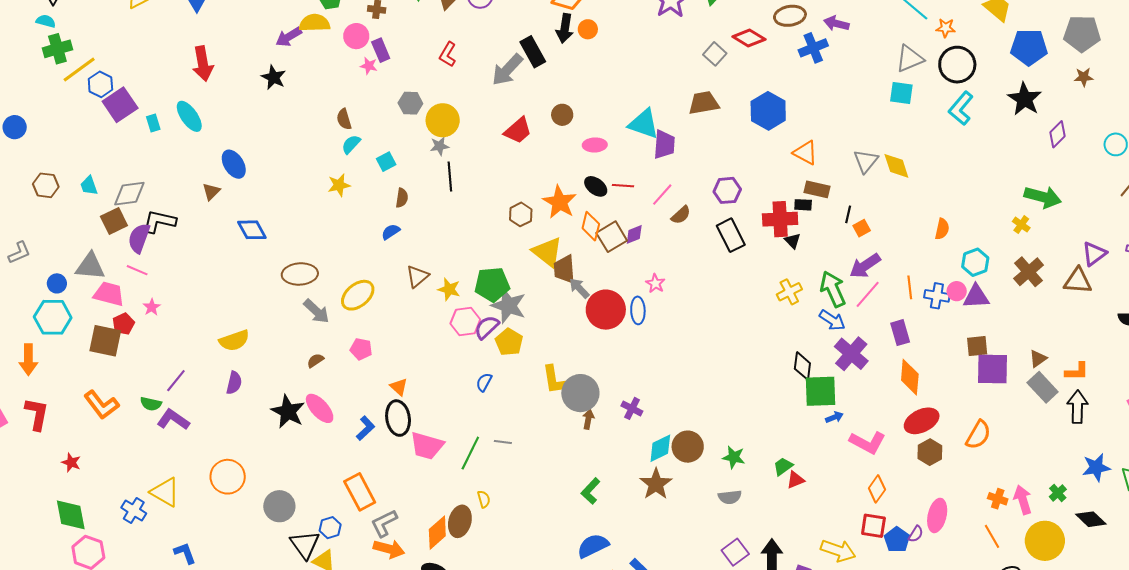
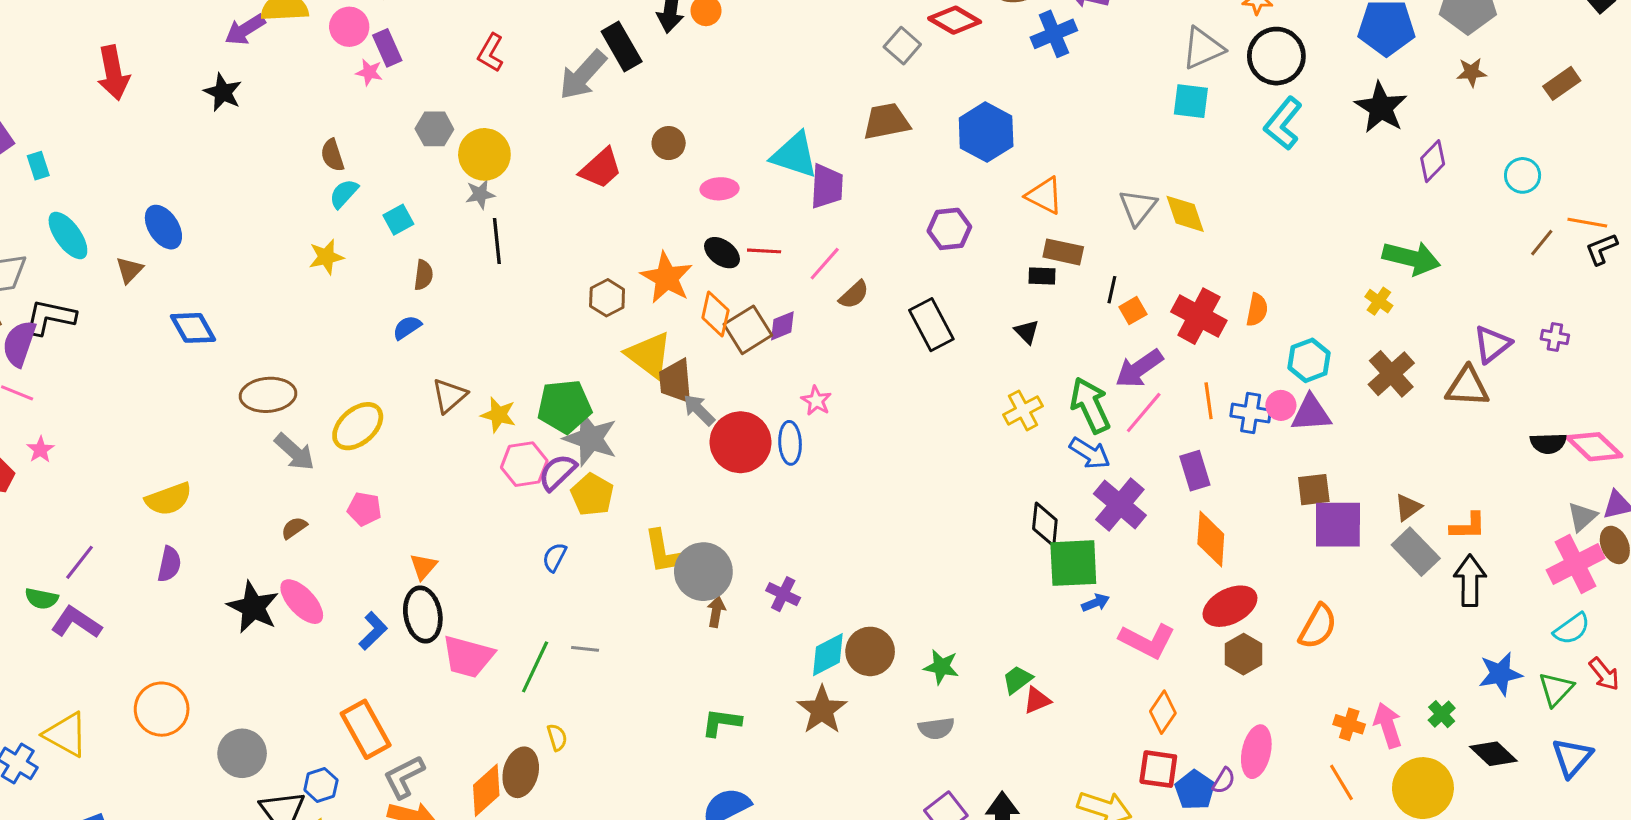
cyan ellipse: (189, 116) -> (68, 235), moved
purple hexagon: (727, 190) -> (949, 229), moved
red cross: (780, 219) -> (1199, 316), moved, turned 32
orange triangle: (399, 387) -> (423, 566), turned 30
green L-shape: (591, 491) -> (721, 722), turned 56

